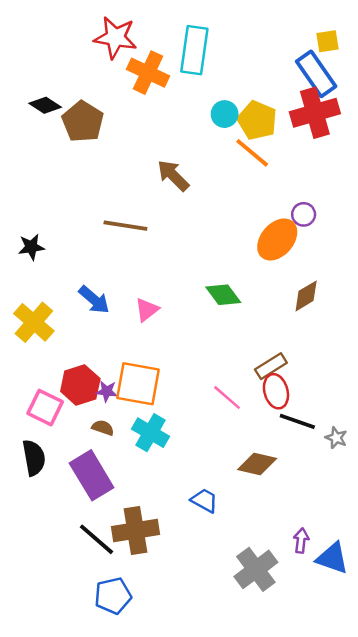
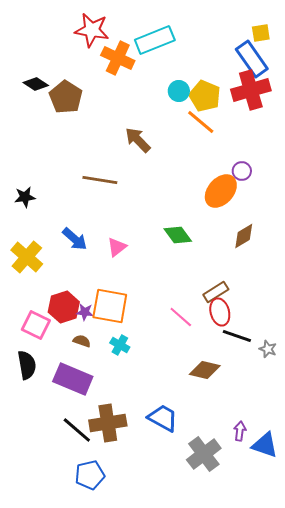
cyan rectangle: (194, 50) -> (155, 40), turned 60
cyan cross: (151, 433) -> (120, 345), size x0.7
purple rectangle: (92, 475) -> (73, 379), turned -36
blue trapezoid: (204, 500) -> (163, 418), moved, size x1.4

